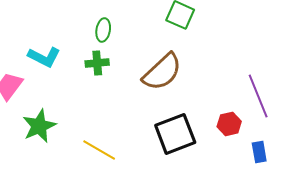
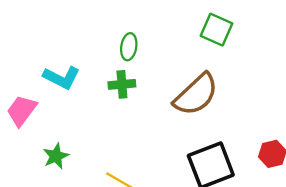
green star: (39, 126) -> (56, 156), size x0.7

